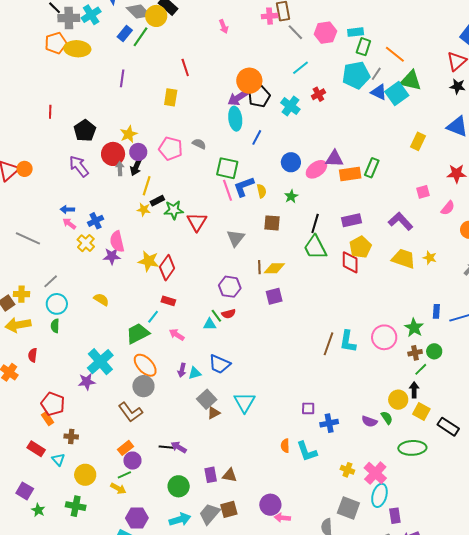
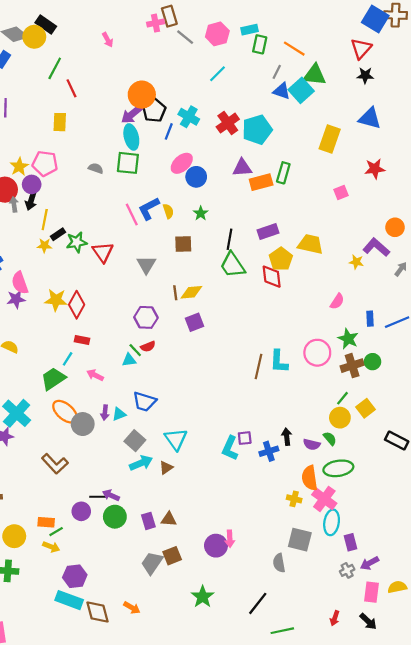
green line: (141, 37) -> (55, 68), moved
cyan line: (301, 68) -> (218, 74), moved
cyan pentagon: (356, 75) -> (257, 130), moved
red cross: (318, 94) -> (228, 123), moved, size x1.5
blue line: (257, 137) -> (169, 131), moved
yellow rectangle: (418, 141) -> (330, 139), size x1.4
pink pentagon: (171, 149) -> (45, 164), moved
green square: (227, 168) -> (128, 163), moved
pink ellipse: (316, 169) -> (182, 163), moved
pink semicircle: (448, 208) -> (337, 301), moved
purple L-shape: (401, 221) -> (376, 247), moved
yellow trapezoid: (404, 259) -> (310, 244), moved
brown cross: (415, 353) -> (352, 366), size x1.5
green line: (421, 369) -> (342, 398), moved
gray circle: (143, 386) -> (83, 424), moved
black arrow: (414, 390) -> (287, 437), moved
yellow square: (421, 412) -> (365, 408), moved, turned 30
brown triangle: (214, 413) -> (166, 468), moved
orange semicircle: (285, 446) -> (310, 478), moved, size x1.6
orange rectangle: (125, 448) -> (46, 522), moved, turned 49
green ellipse: (412, 448) -> (338, 468), moved
cyan L-shape: (307, 451) -> (230, 448), moved, turned 50
purple circle: (132, 461) -> (81, 511), moved
green circle: (179, 486) -> (115, 517), moved
pink arrow: (282, 518) -> (230, 539), moved, turned -91
cyan arrow: (180, 519) -> (141, 463), moved

